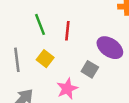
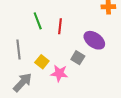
yellow square: (45, 59) -> (42, 62), moved
pink star: (67, 89) -> (59, 73), turned 30

